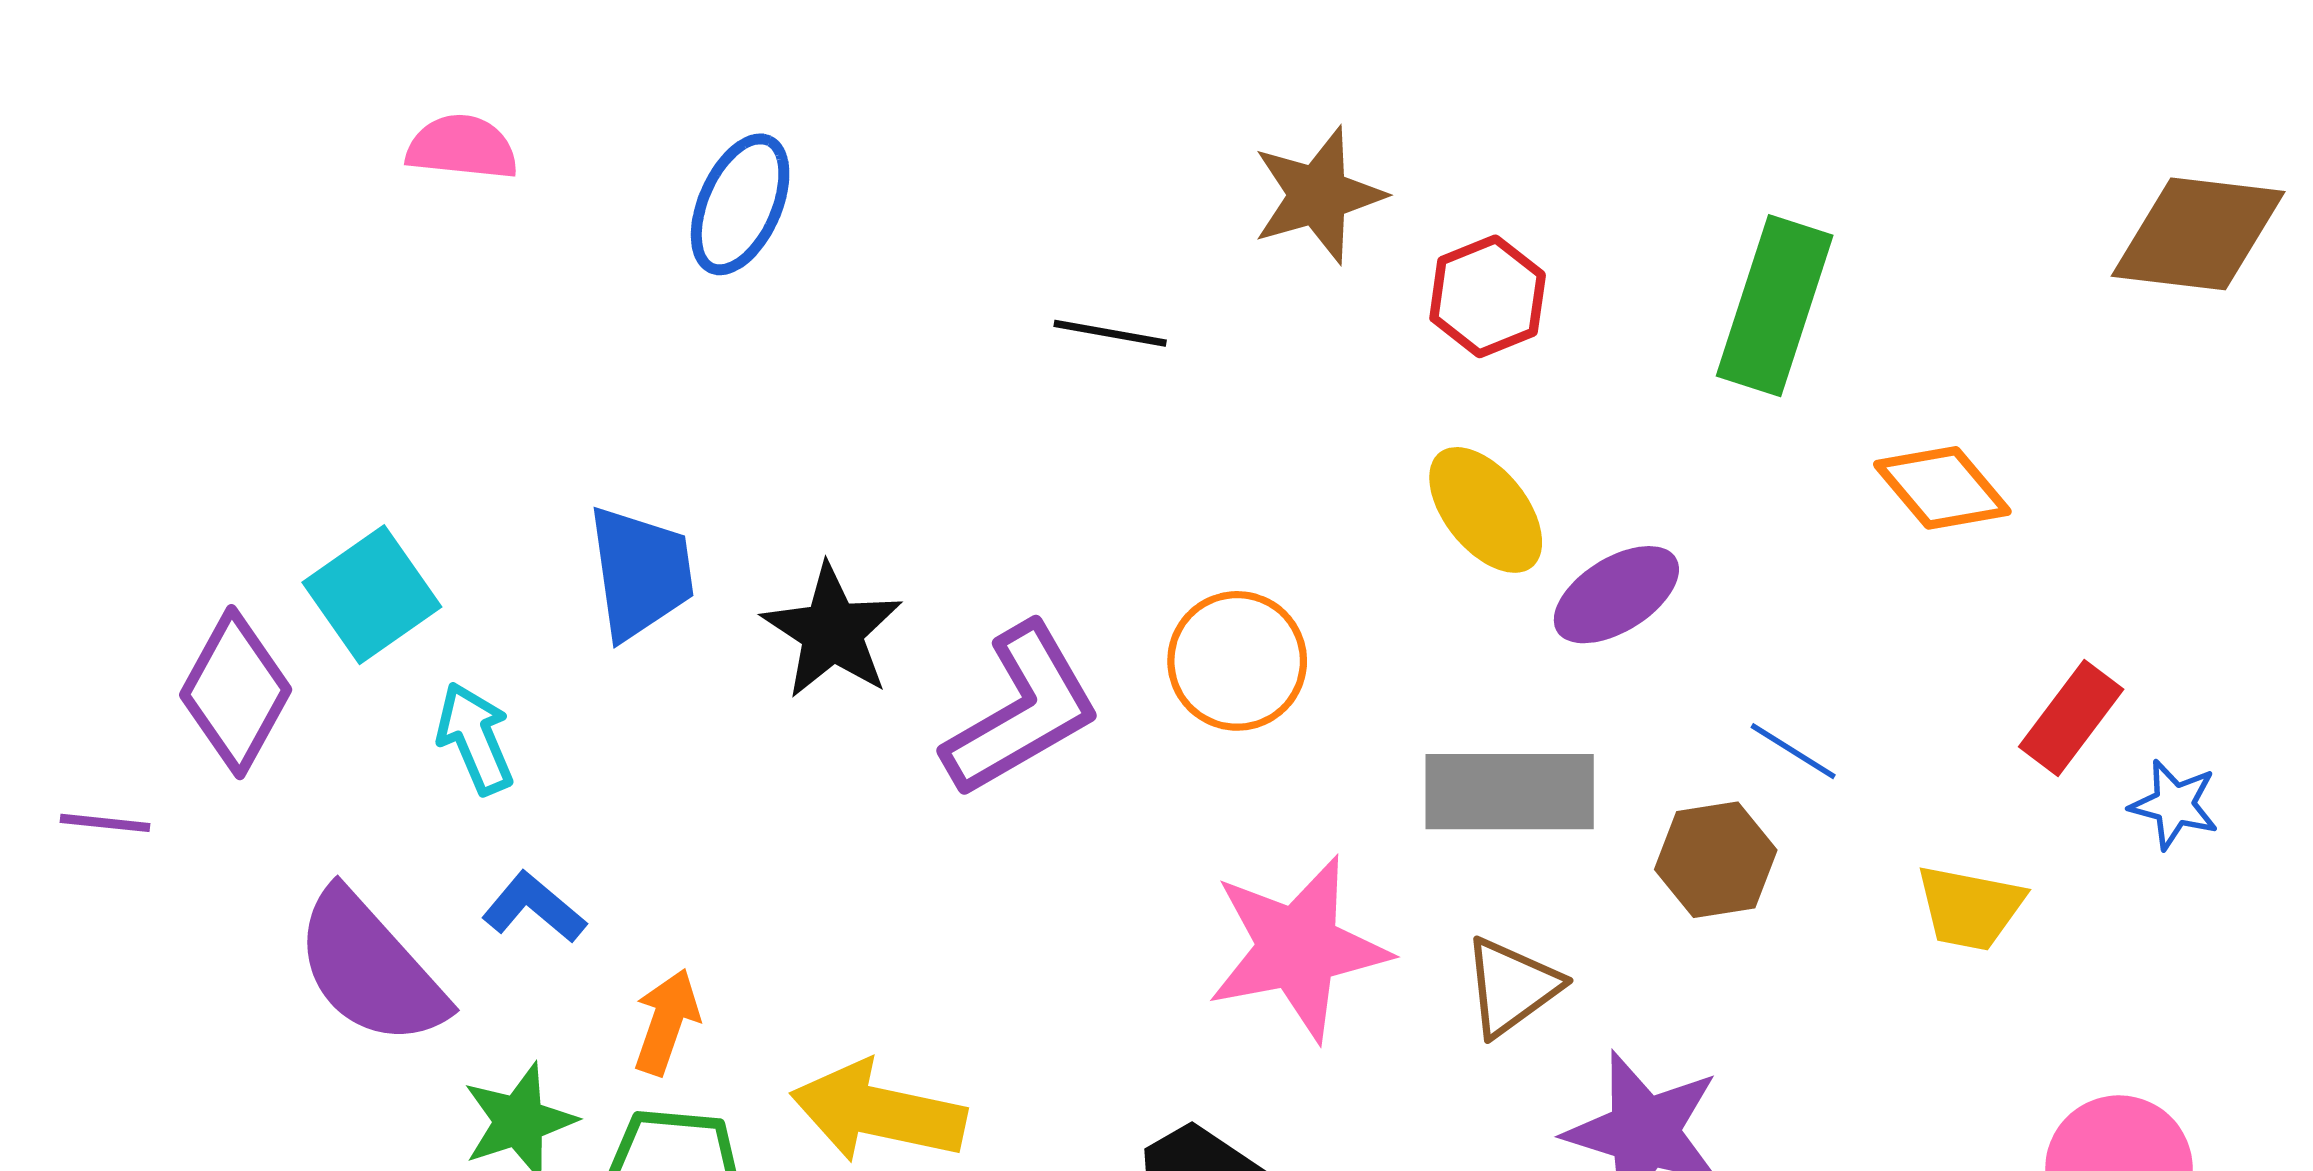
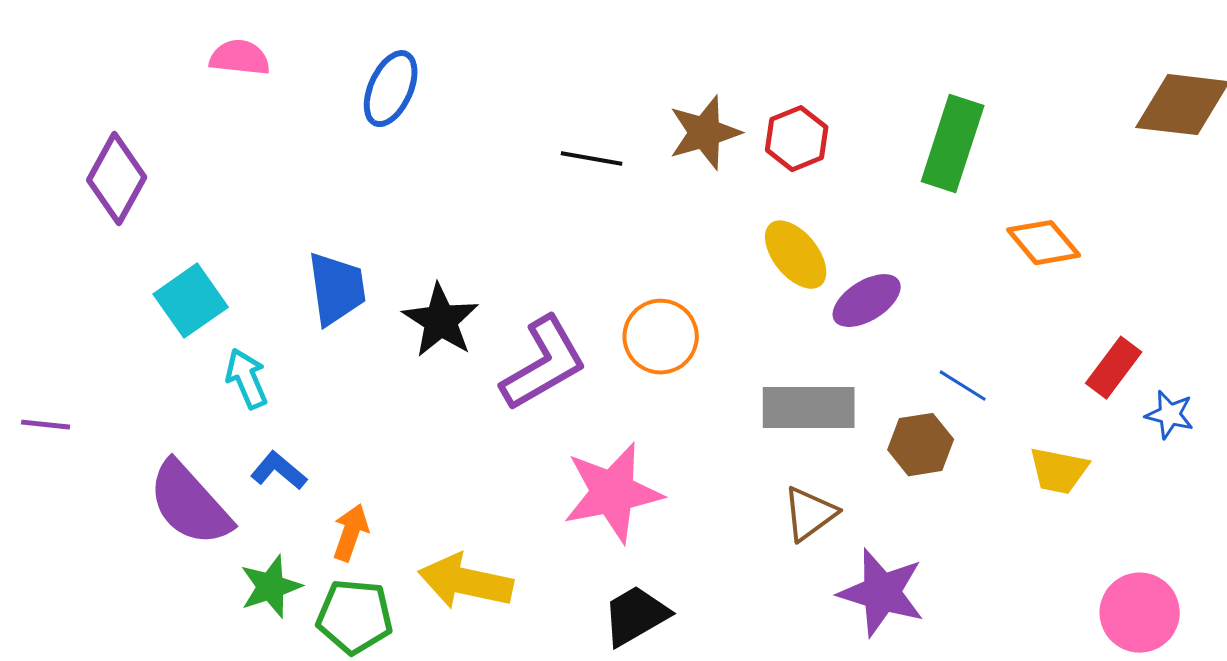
brown star: (1318, 195) -> (705, 133), moved
purple diamond: (236, 692) -> (117, 179), moved
pink star: (1298, 948) -> (613, 493), moved

